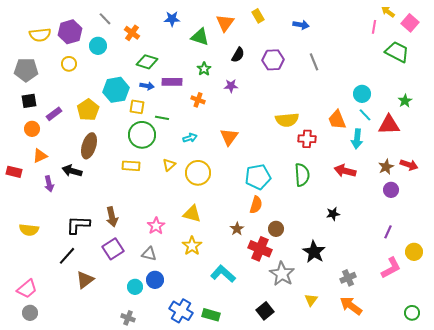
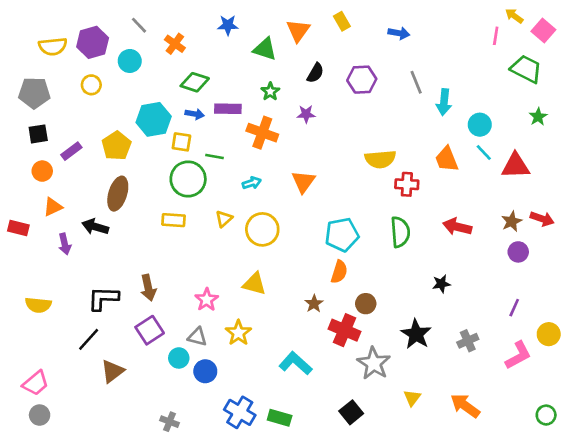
orange cross: (198, 100) -> (262, 133), size x1.6
green star: (405, 101) -> (538, 117), moved
cyan arrow: (357, 139) -> (444, 102), moved
yellow star: (192, 246) -> (238, 333), moved
gray cross: (348, 278) -> (468, 341), moved
cyan circle: (135, 287) -> (179, 358), moved

